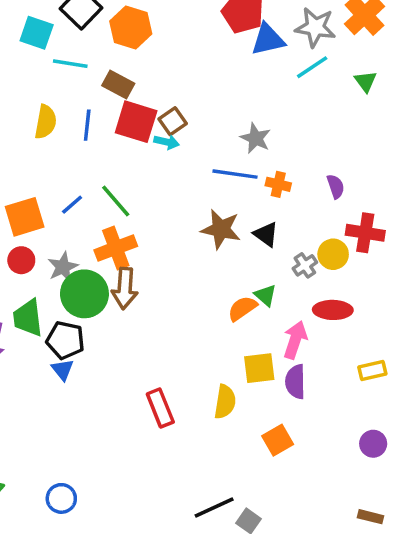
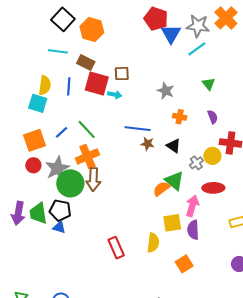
cyan square: (37, 33) -> (38, 103), moved
blue triangle: (268, 39) -> (171, 34), turned -45
green triangle: (366, 81) -> (209, 84), moved
brown square: (173, 121) -> (122, 74), moved, turned 35
blue line: (235, 174) -> (138, 129), moved
brown star: (221, 229) -> (147, 144), size x0.6
gray star: (63, 267) -> (57, 168), size x1.4
green triangle: (265, 295) -> (174, 181), size x1.5
green trapezoid: (28, 318) -> (38, 213), moved
blue triangle: (63, 370) -> (59, 227), turned -32

